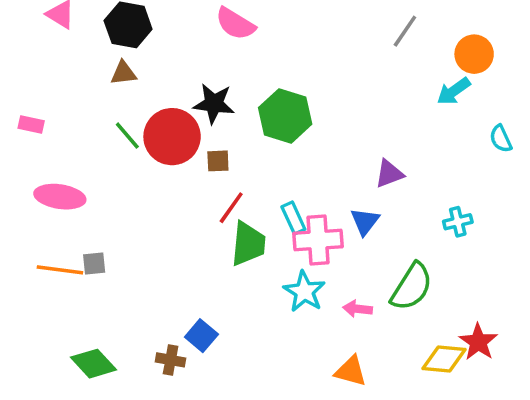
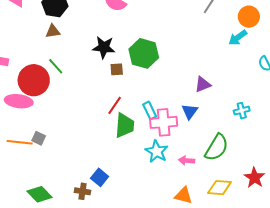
red circle: (172, 137) -> (34, 80), moved
brown square: (218, 161) -> (117, 69), moved
gray square: (94, 264) -> (39, 138), turned 32
yellow diamond: (444, 359) -> (220, 188), moved

